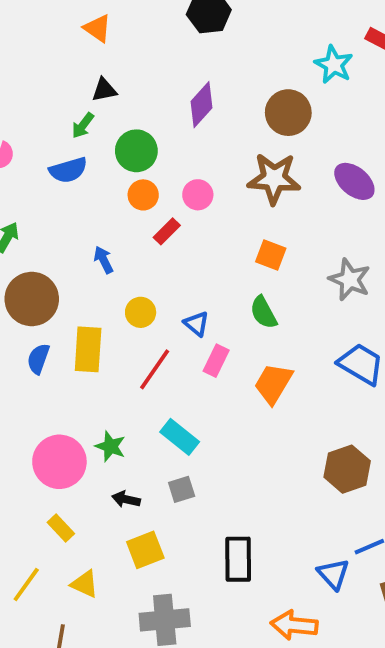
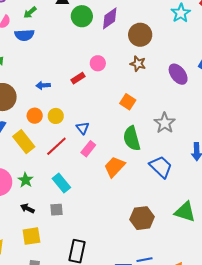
brown circle: (288, 113) -> (140, 35), moved
green arrow: (83, 126) -> (30, 13), moved
green circle: (136, 151) -> (82, 16), moved
blue semicircle: (68, 170) -> (24, 35), moved
brown star: (274, 179) -> (138, 64), size x0.6
orange circle: (143, 195) -> (35, 116), moved
blue arrow: (104, 260) -> (43, 85), turned -80
green semicircle: (263, 312) -> (132, 138), moved, size x1.4
yellow rectangle: (88, 349) -> (24, 142), moved, turned -55

